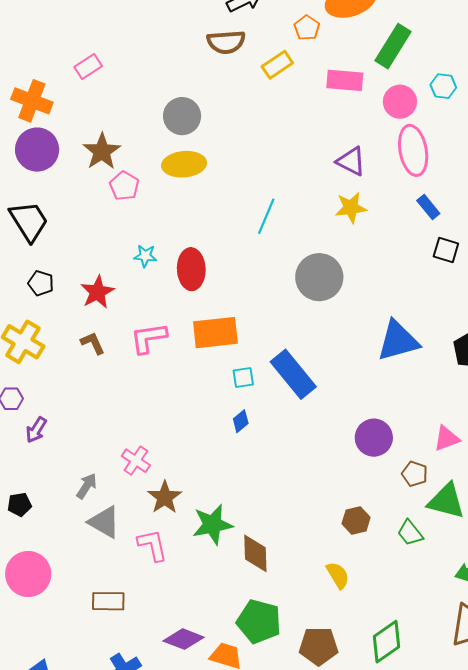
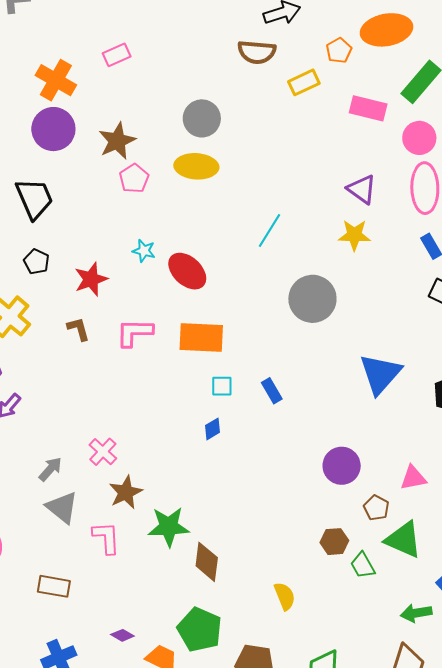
red ellipse: (191, 269) -> (187, 271), turned -54
blue triangle: (398, 341) -> (380, 374), turned -42
blue rectangle: (293, 374) -> (272, 391), size x0.5
brown hexagon: (356, 520) -> (334, 542), moved
purple diamond: (184, 639) -> (122, 635), size x0.6

